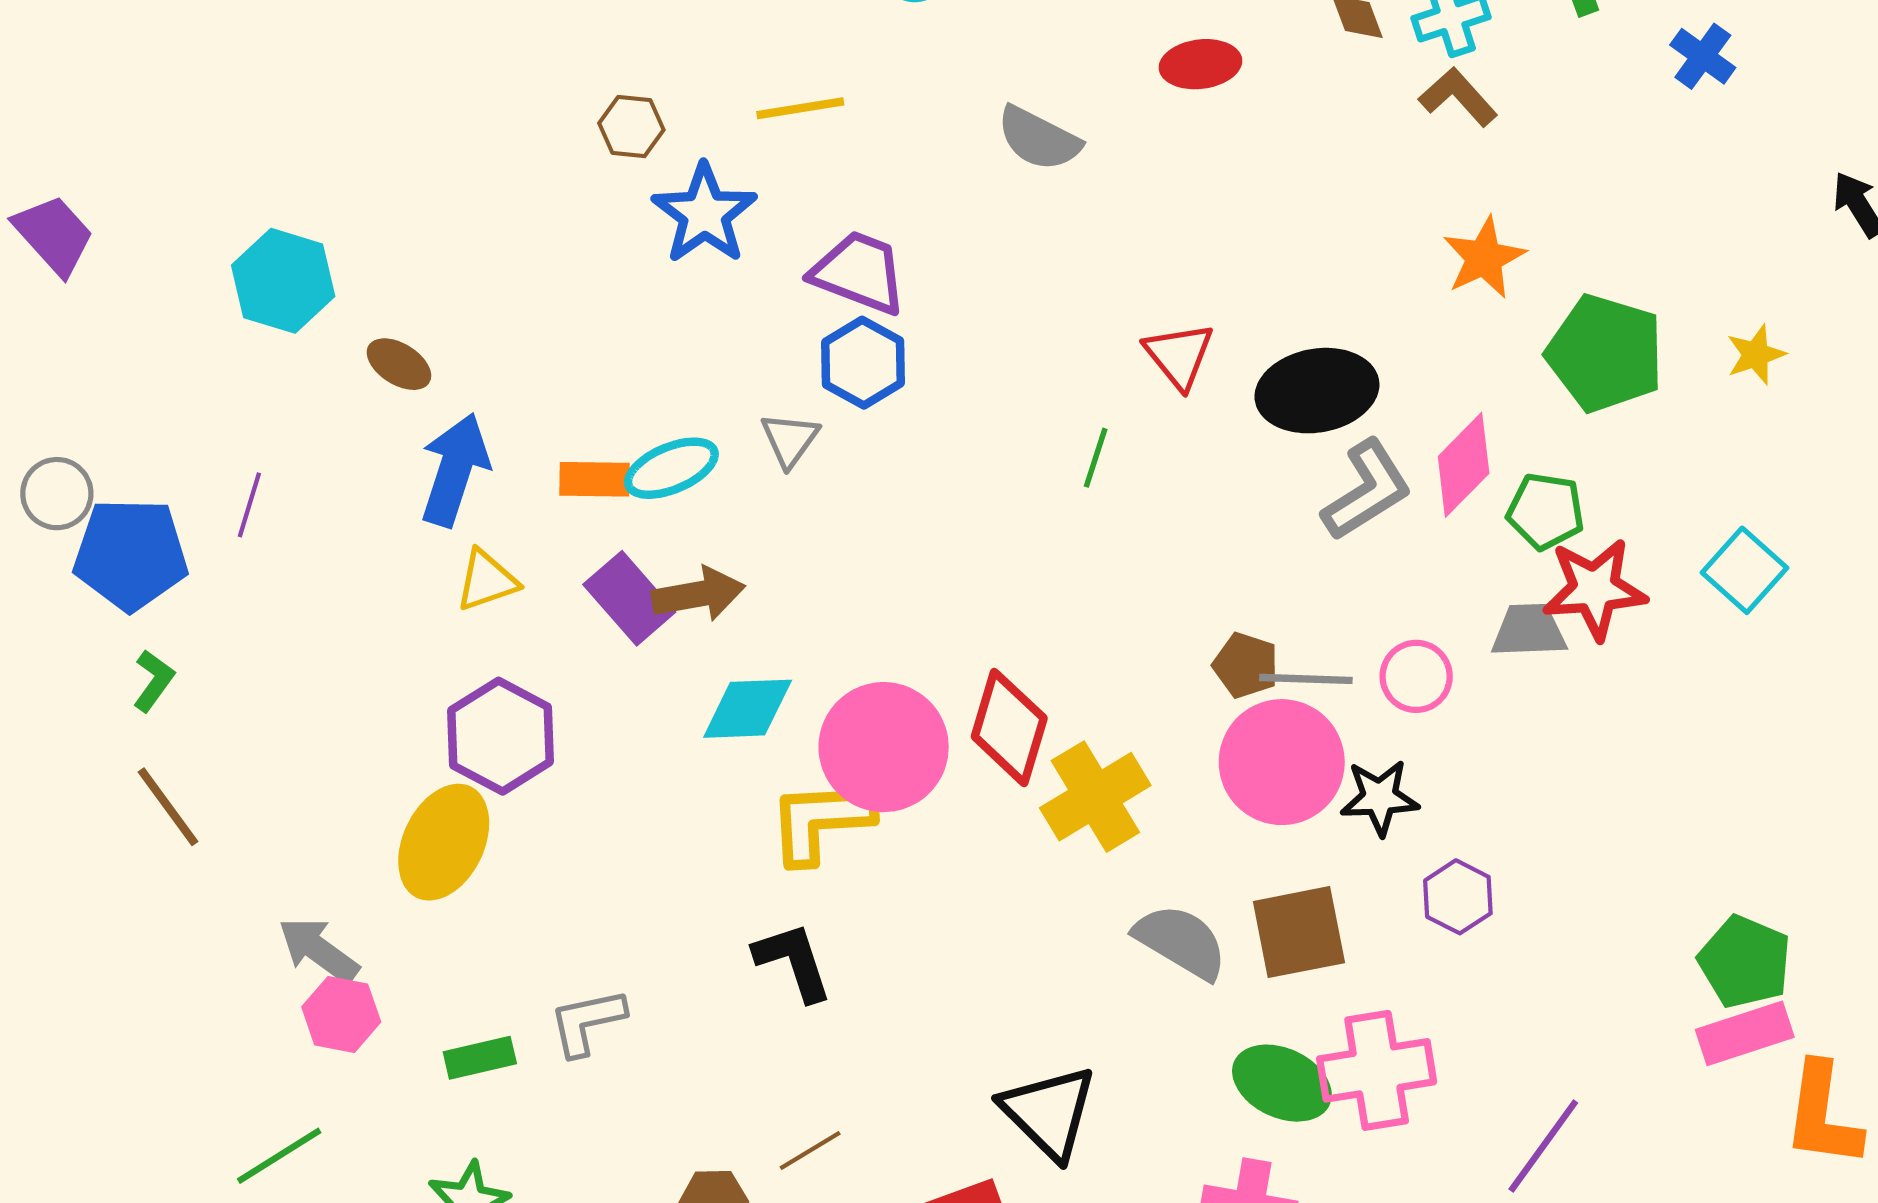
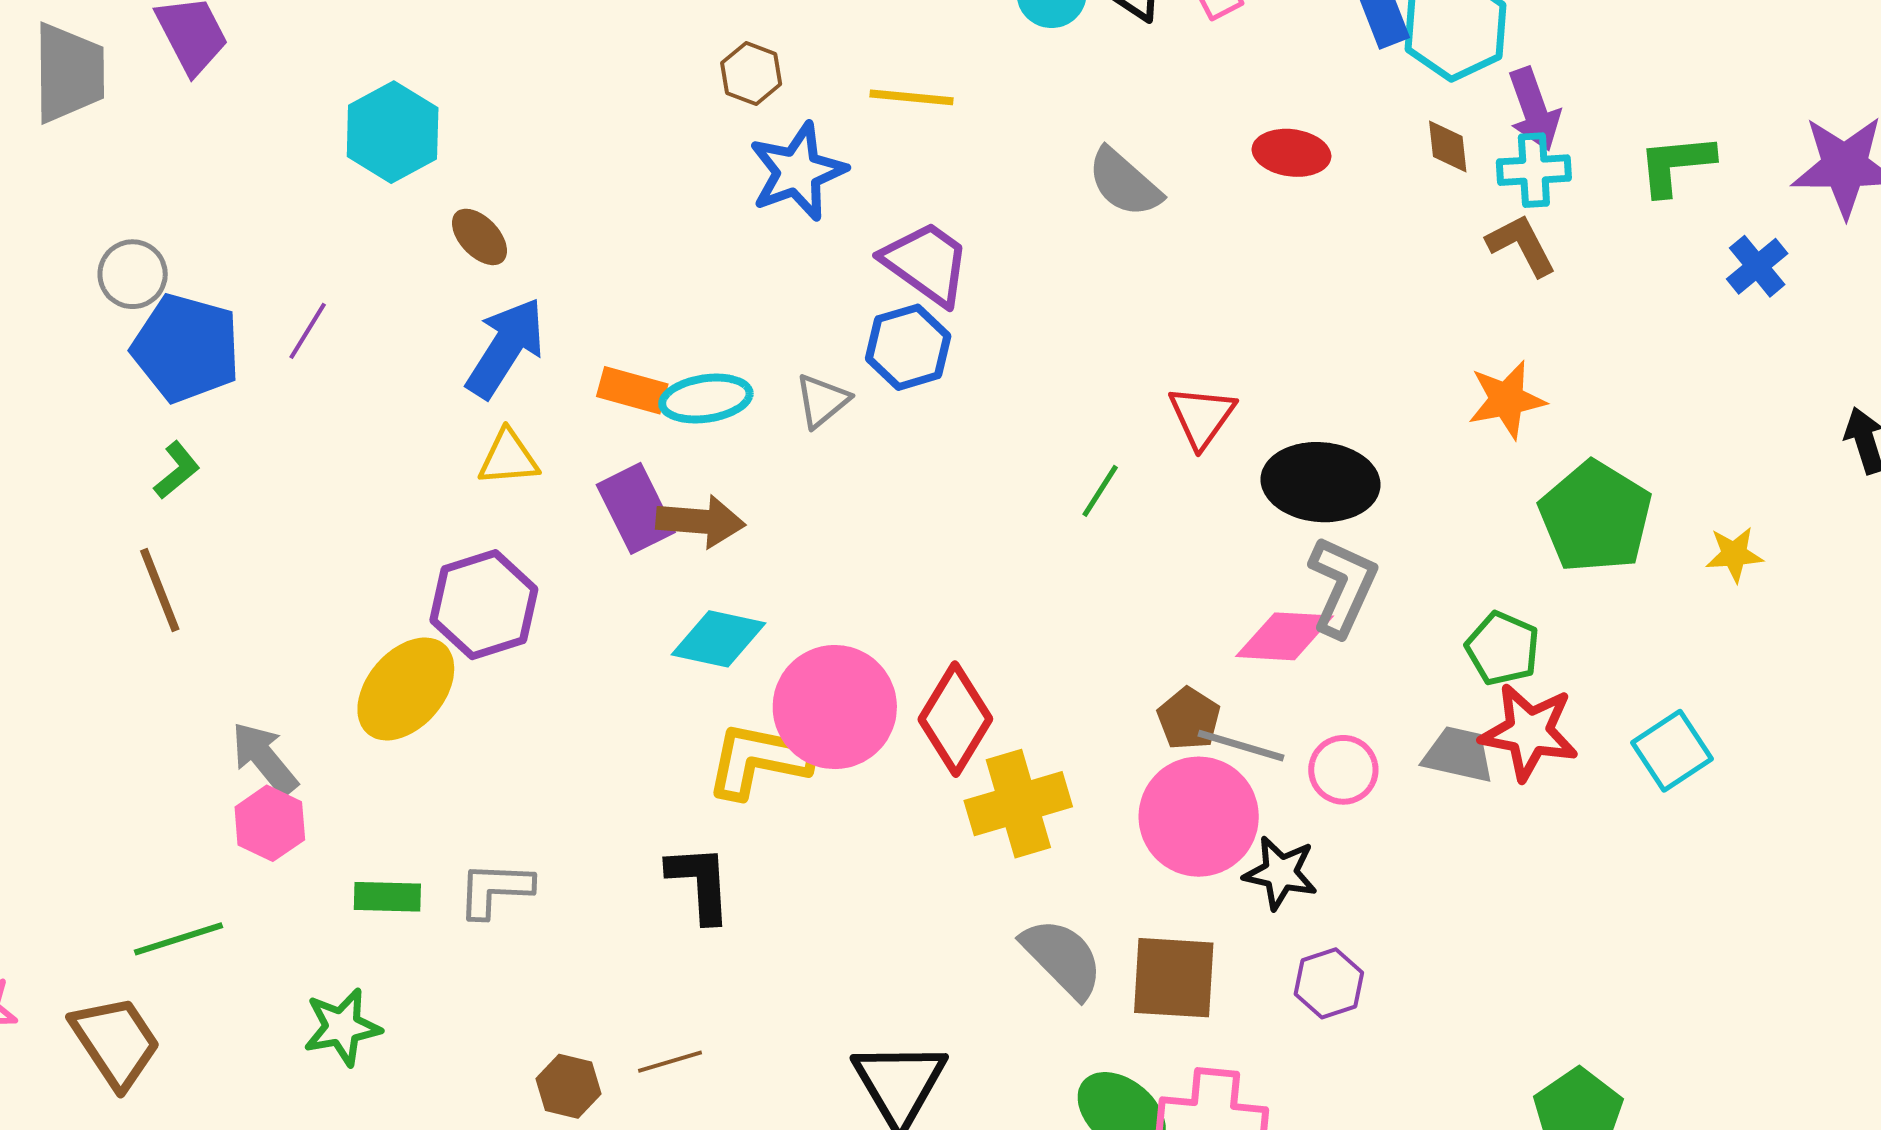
pink diamond: (1464, 465) -> (1285, 636), moved, turned 34
gray L-shape: (1367, 490) -> (1343, 586), turned -48

